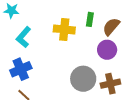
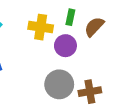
purple circle: (107, 50) -> (65, 46), moved

